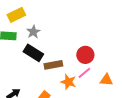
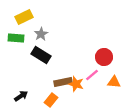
red circle: (85, 55) -> (104, 57), moved
brown rectangle: (53, 65) -> (63, 82), moved

